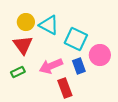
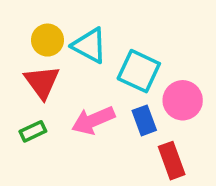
red rectangle: (65, 88) -> (172, 161), moved

